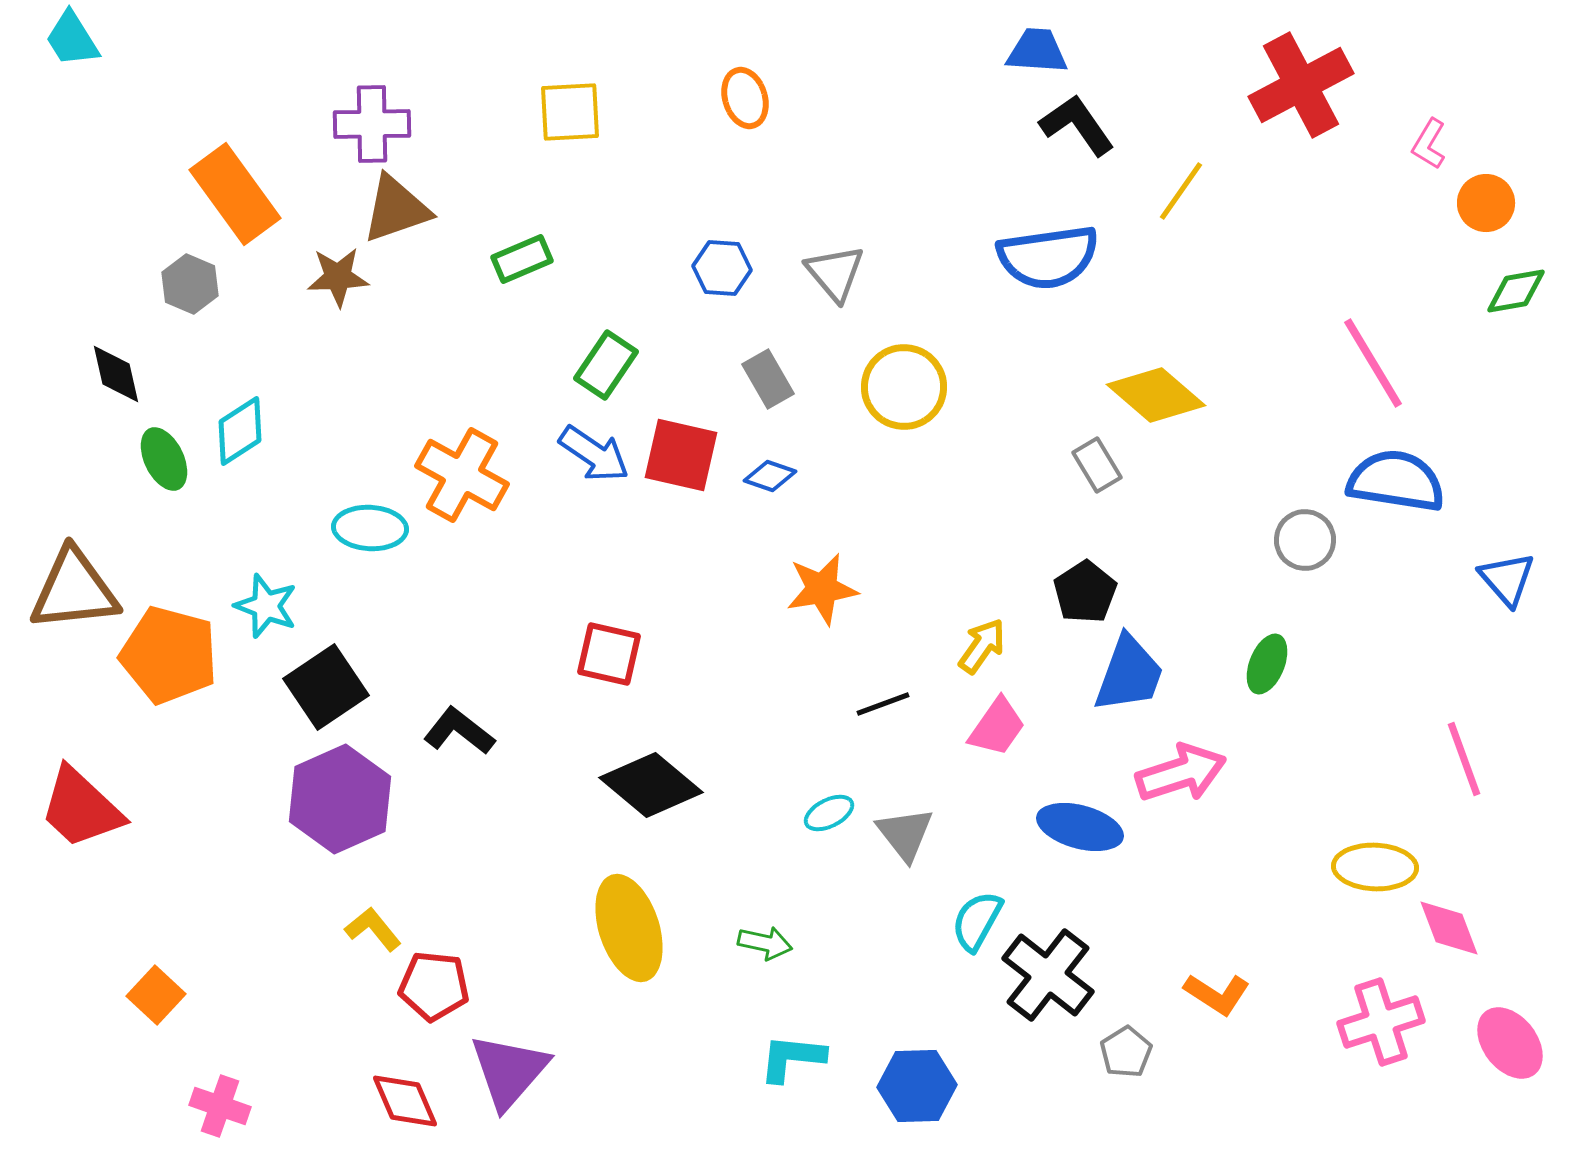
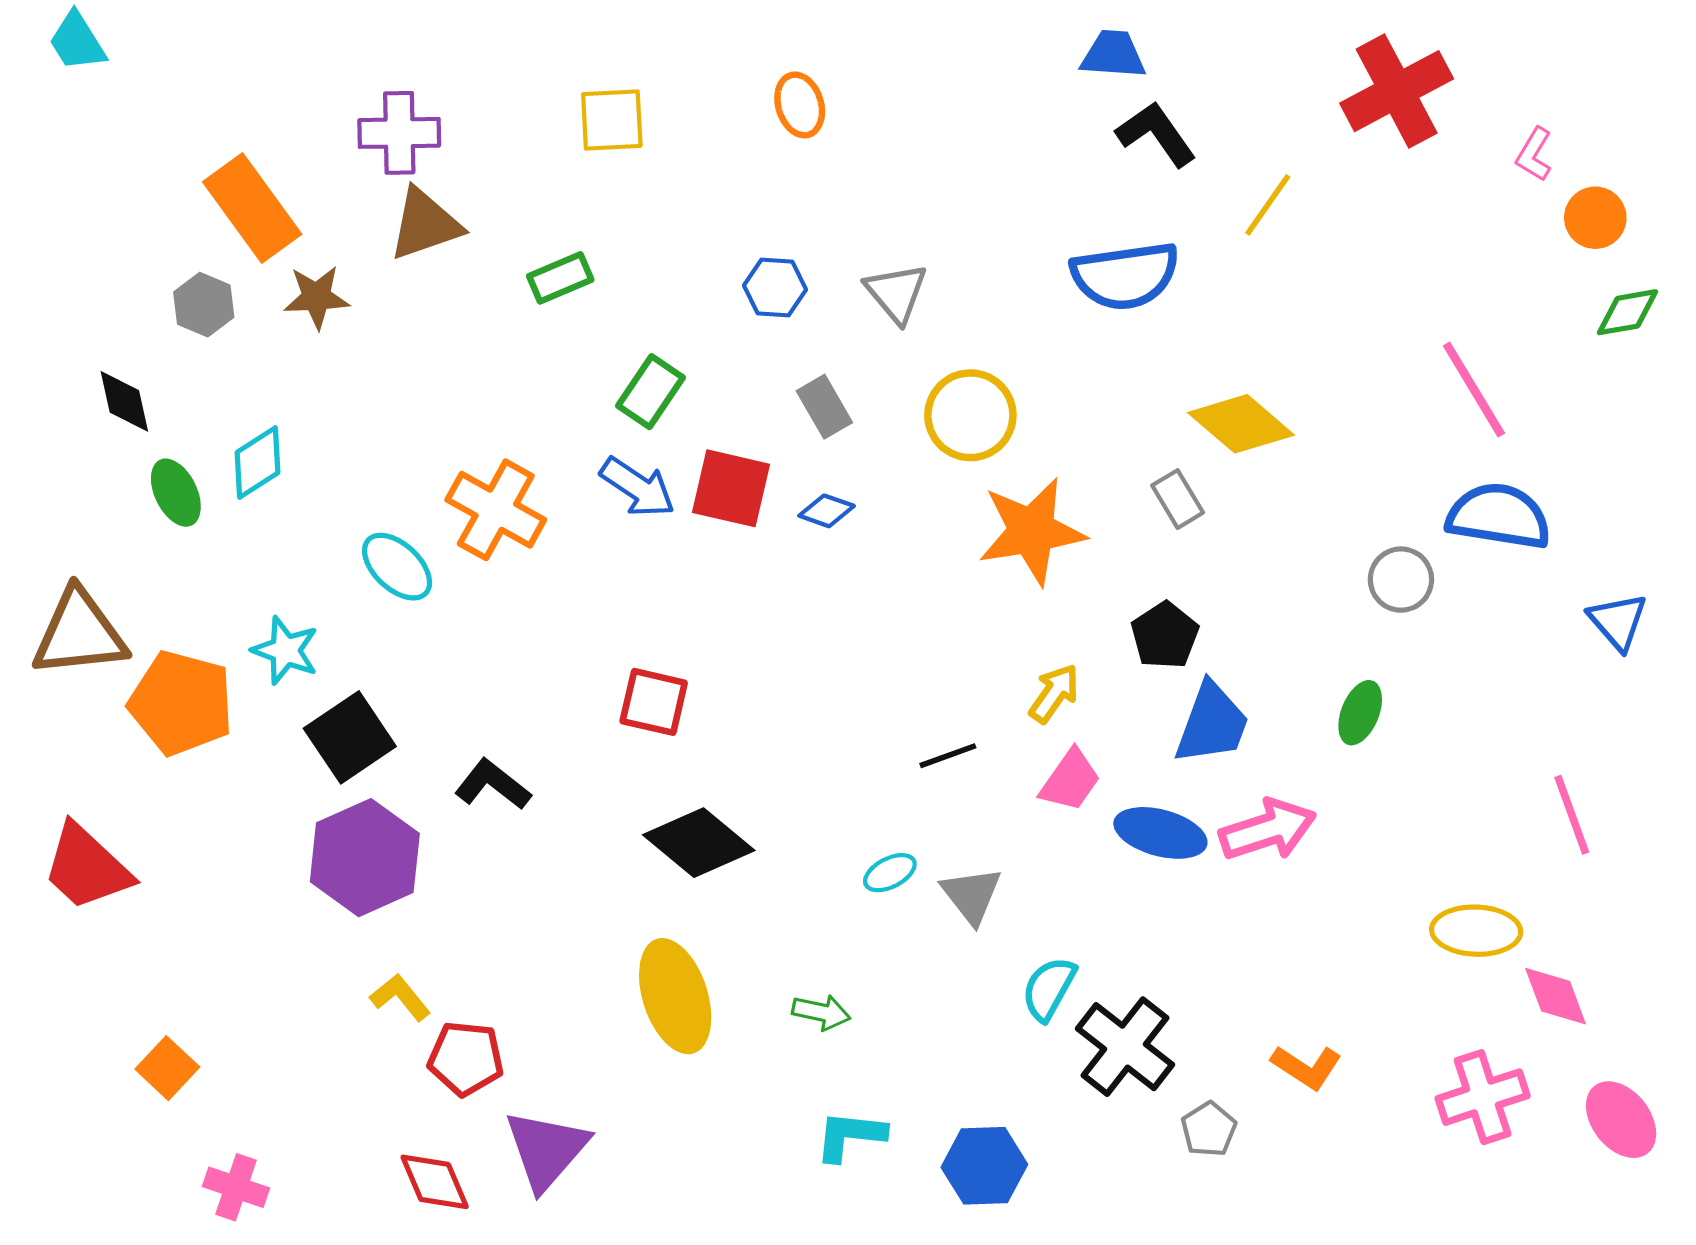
brown star: (338, 277) -> (317, 297), moved
cyan ellipse: (370, 528) -> (397, 567), turned 40
orange star: (822, 589) -> (1032, 531), moved, size x1.4
blue ellipse: (1080, 827) -> (1160, 833), moved

